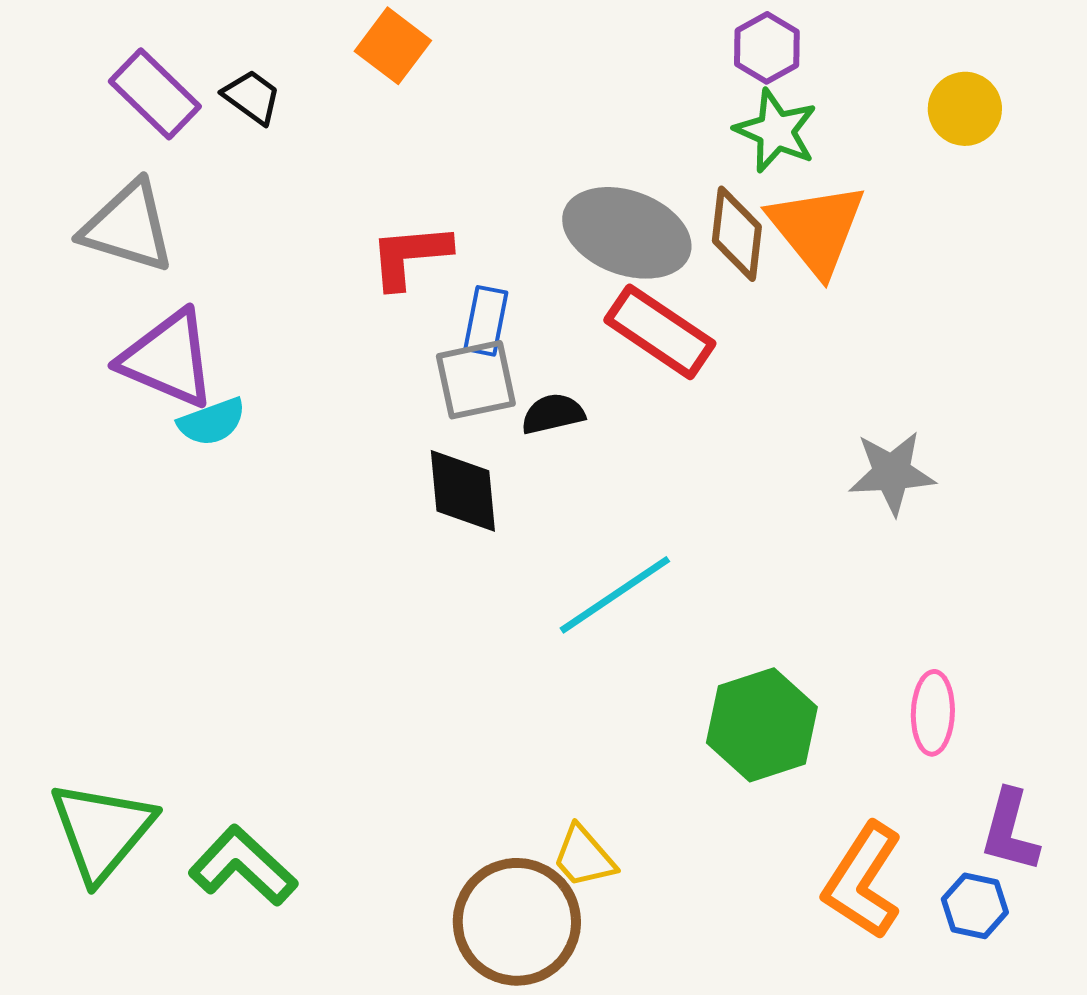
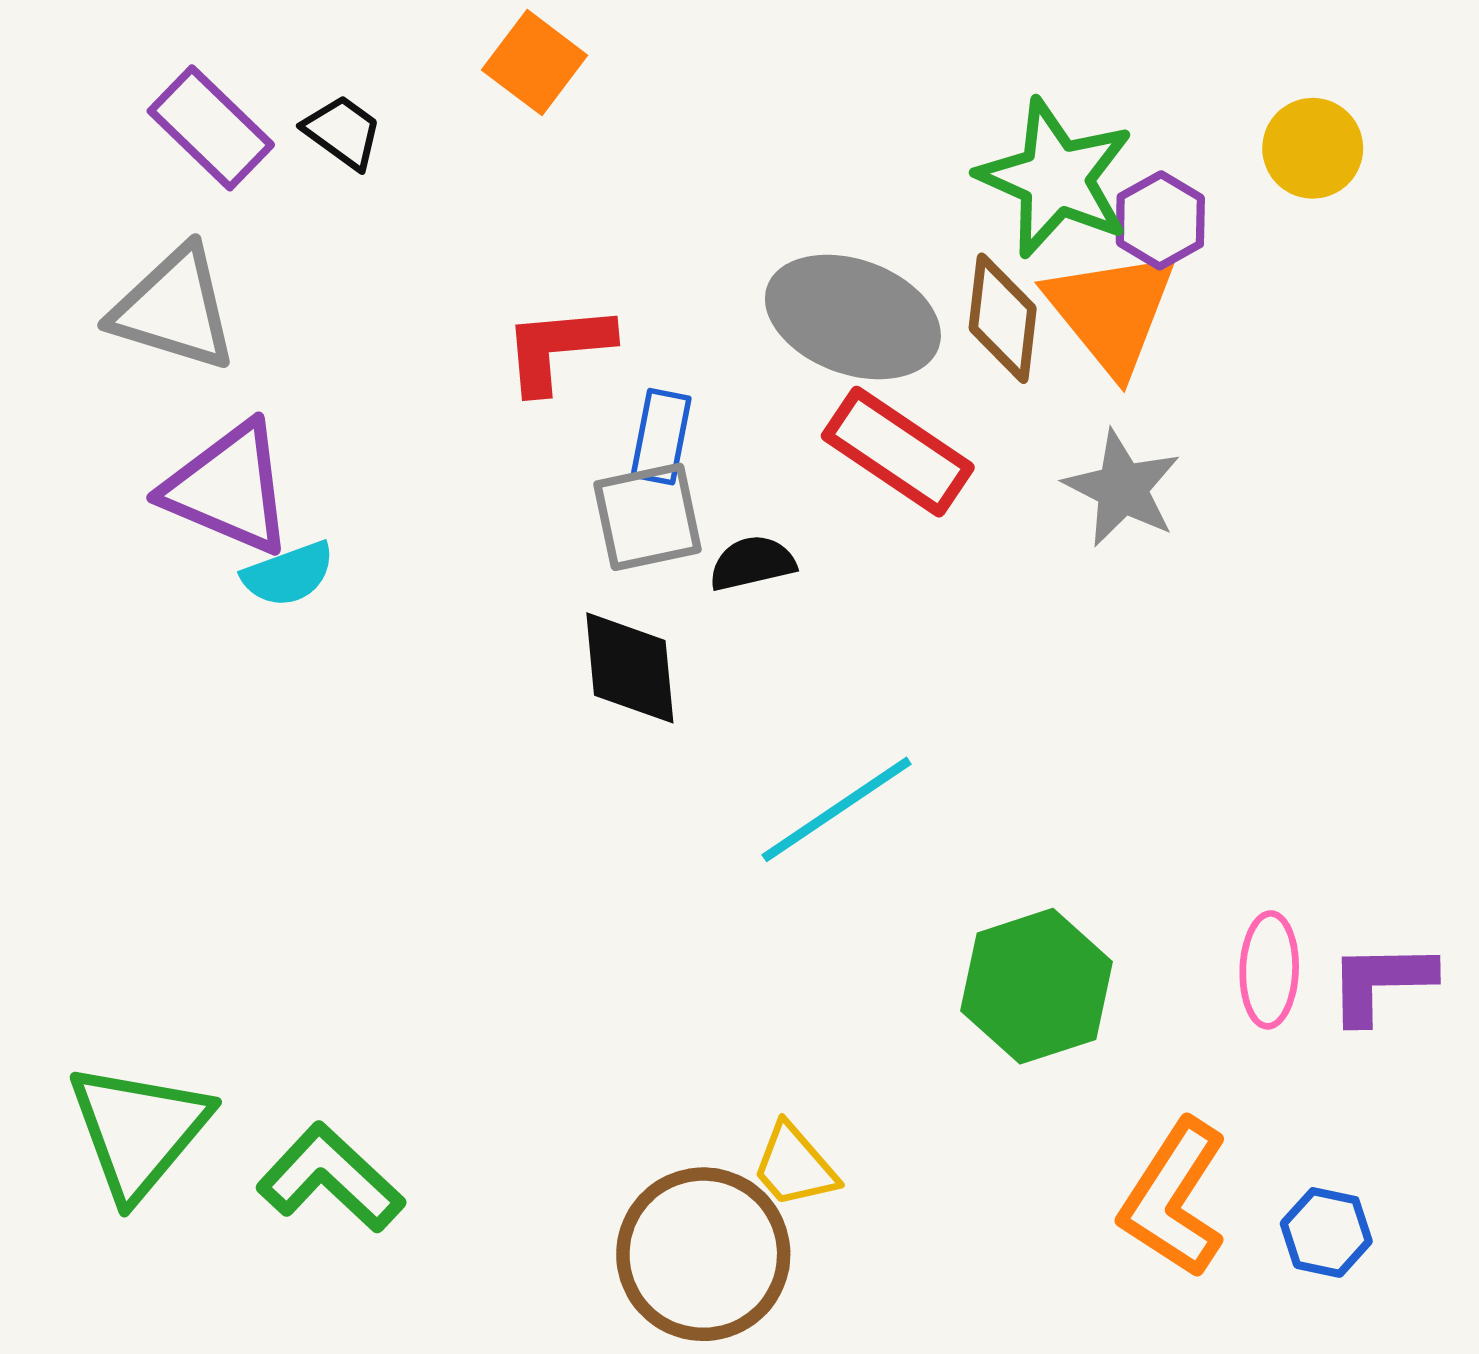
purple hexagon: (767, 48) -> (1160, 220), moved
green star: (776, 131) -> (1056, 178), size x1.4
gray star: (892, 473) -> (1122, 488), moved, turned 30
purple L-shape: (1010, 831) -> (1381, 982), moved, turned 74

